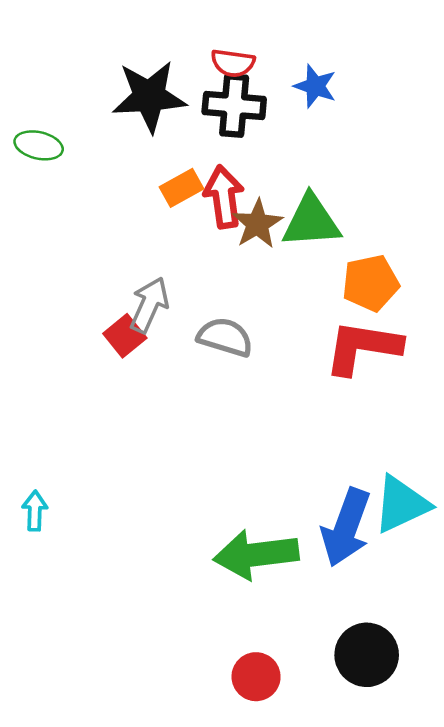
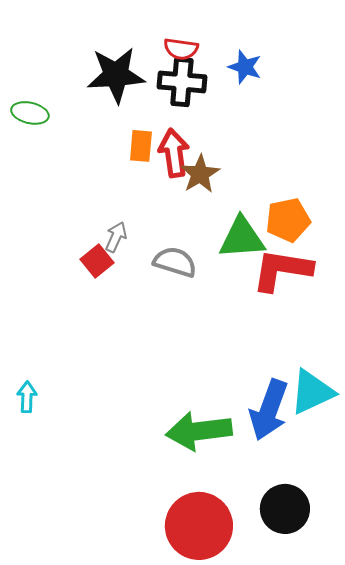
orange rectangle: (181, 188) -> (141, 146), turned -56
green triangle: (311, 221) -> (242, 238), moved
gray arrow: (149, 305) -> (116, 237), size x0.7
red circle: (256, 677) -> (199, 526), size x1.8

